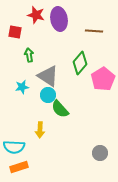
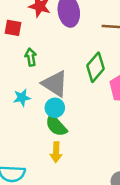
green semicircle: (60, 109) -> (56, 126), moved
yellow arrow: (40, 130) -> (56, 152), moved

